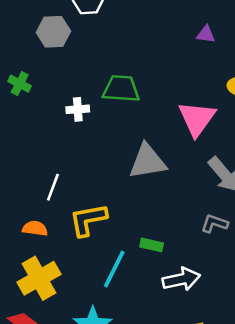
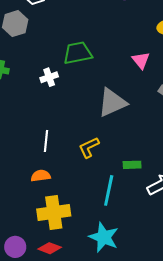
pink triangle: (197, 118) -> (141, 60), size x0.6
yellow L-shape: (88, 220) -> (89, 147), moved, size x0.7
yellow cross: (39, 278) -> (54, 213), turned 36

